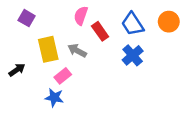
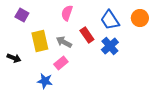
red rectangle: (100, 31) -> (87, 35), moved
black arrow: (17, 70) -> (14, 58), turned 56
pink rectangle: (63, 76) -> (61, 63), moved

